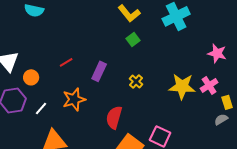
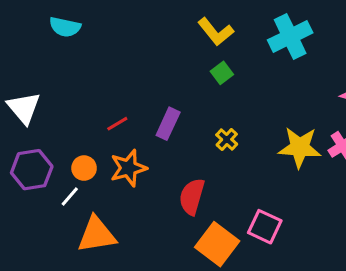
red line: (66, 62) -> (117, 124), moved
orange circle: (31, 77) -> (84, 168), moved
white line: (41, 108) -> (70, 197), moved

